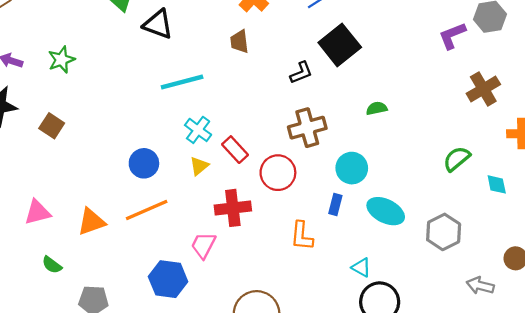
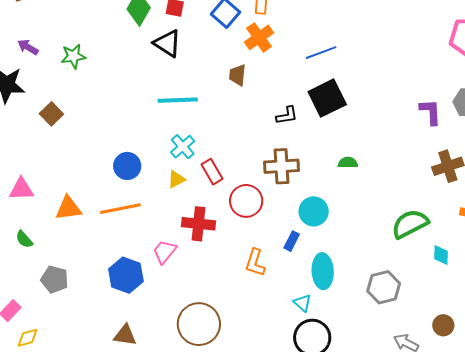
purple L-shape: (452, 36) -> (430, 112), turned 96
green semicircle: (457, 159) -> (410, 224), size x1.4
cyan ellipse: (386, 211) -> (323, 271), moved, turned 48

